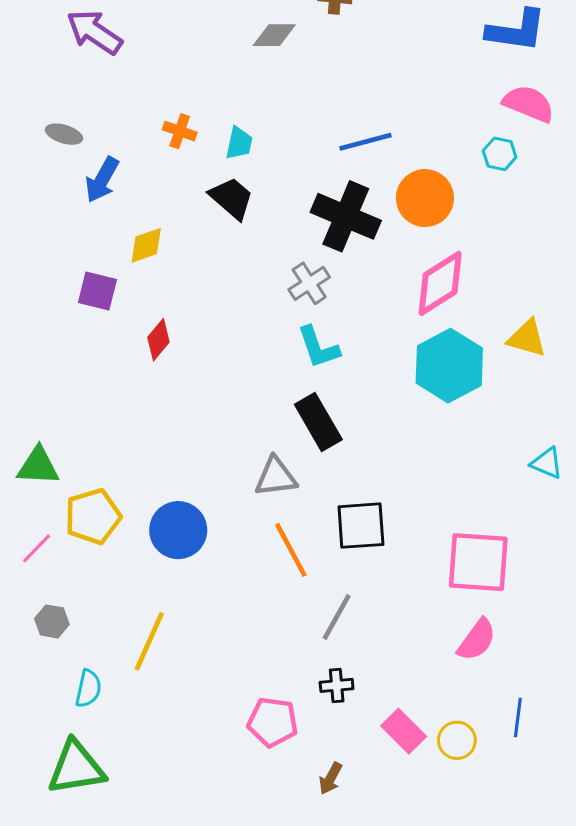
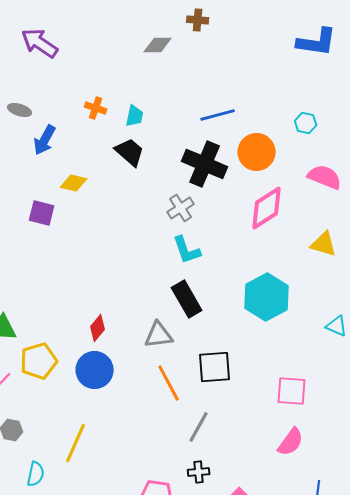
pink semicircle: (529, 104) -> (325, 177), moved
yellow diamond: (146, 245) -> (74, 183), turned 32
red diamond: (158, 340) -> (98, 328), moved
cyan hexagon: (449, 366) -> (267, 297), moved
pink square: (478, 562) -> (292, 391), size x0.7

